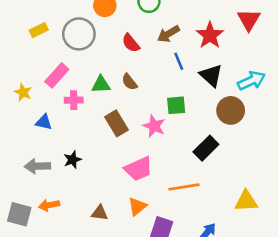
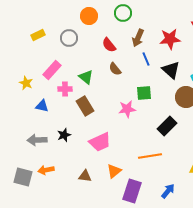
gray circle: (79, 34) -> (69, 38), size x0.7
brown arrow: (168, 34) -> (138, 38), turned -36
red star: (210, 35) -> (170, 39), turned 30
brown semicircle: (129, 82) -> (115, 69), moved
green triangle: (101, 85) -> (86, 77), turned 42
brown rectangle: (117, 123) -> (85, 106), moved
pink star: (154, 126) -> (127, 109), turned -30
pink trapezoid: (139, 169) -> (100, 142), moved

